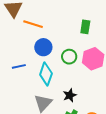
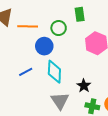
green circle: (69, 57) -> (59, 28), moved

